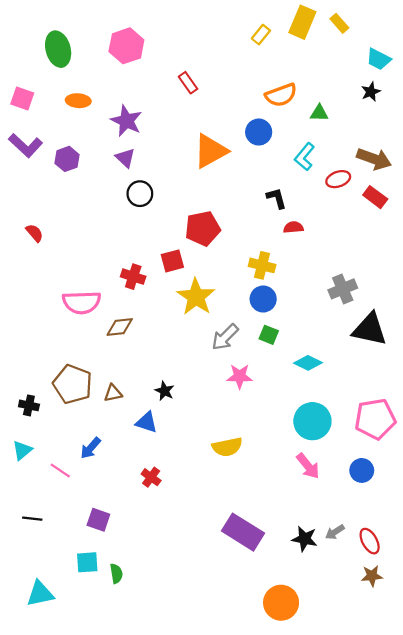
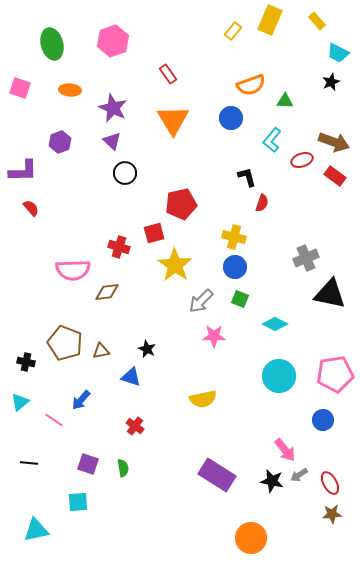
yellow rectangle: (339, 23) -> (317, 21), moved
purple L-shape: (26, 145) -> (23, 171), moved, turned -44
orange triangle: (210, 151) -> (173, 120), moved, turned -32
red semicircle: (293, 227) -> (262, 203), turned 114
pink arrow: (308, 466) -> (285, 450), moved
green semicircle: (116, 574) -> (123, 468), moved

